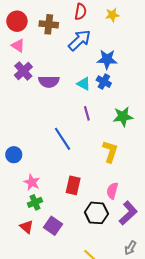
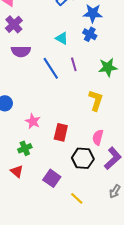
purple semicircle: (49, 82) -> (21, 51), moved
cyan triangle: (84, 84) -> (62, 38), moved
blue line: (63, 139) -> (51, 68), moved
pink star: (32, 182) -> (33, 121), moved
purple square: (53, 226) -> (52, 178), moved

